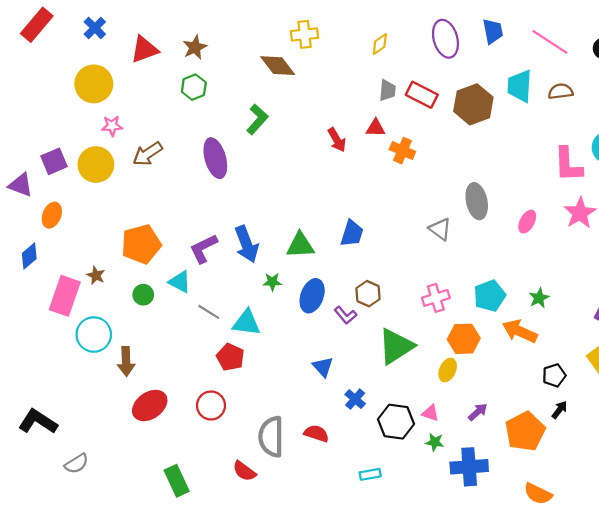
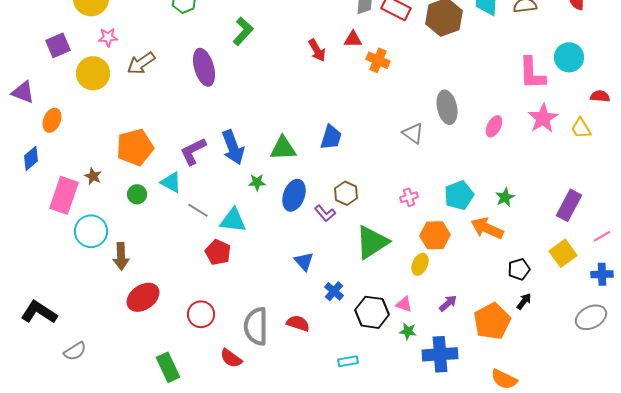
purple square: (54, 161) -> (58, 45), moved
pink cross: (436, 298) -> (409, 197), size x0.7
red circle: (211, 405) -> (201, 314), moved

